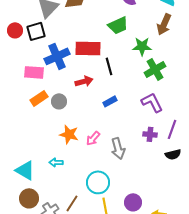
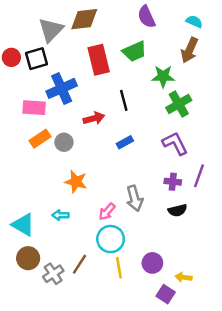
red rectangle: (88, 48) -> (99, 60), moved, turned 75
pink arrow: (93, 138) -> (107, 212), moved
black semicircle: (173, 154) -> (178, 210), moved

